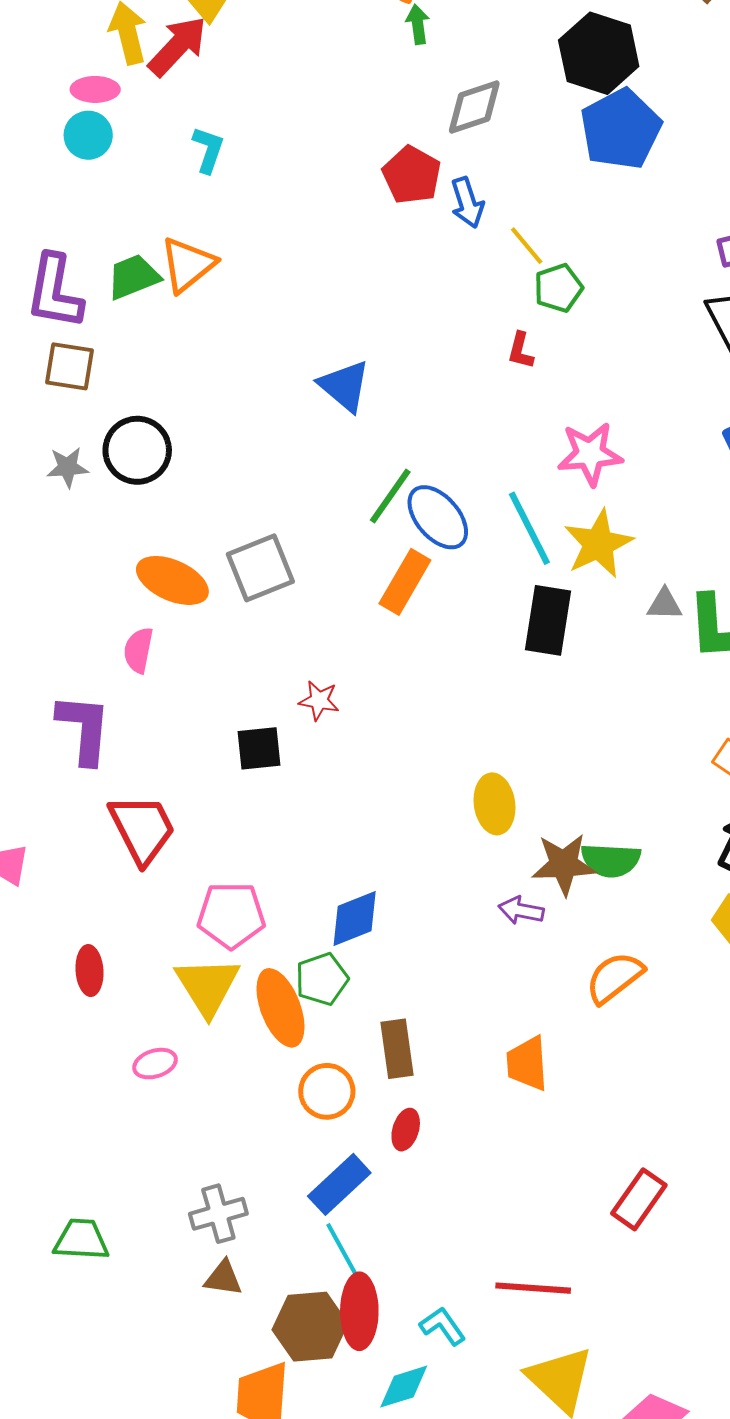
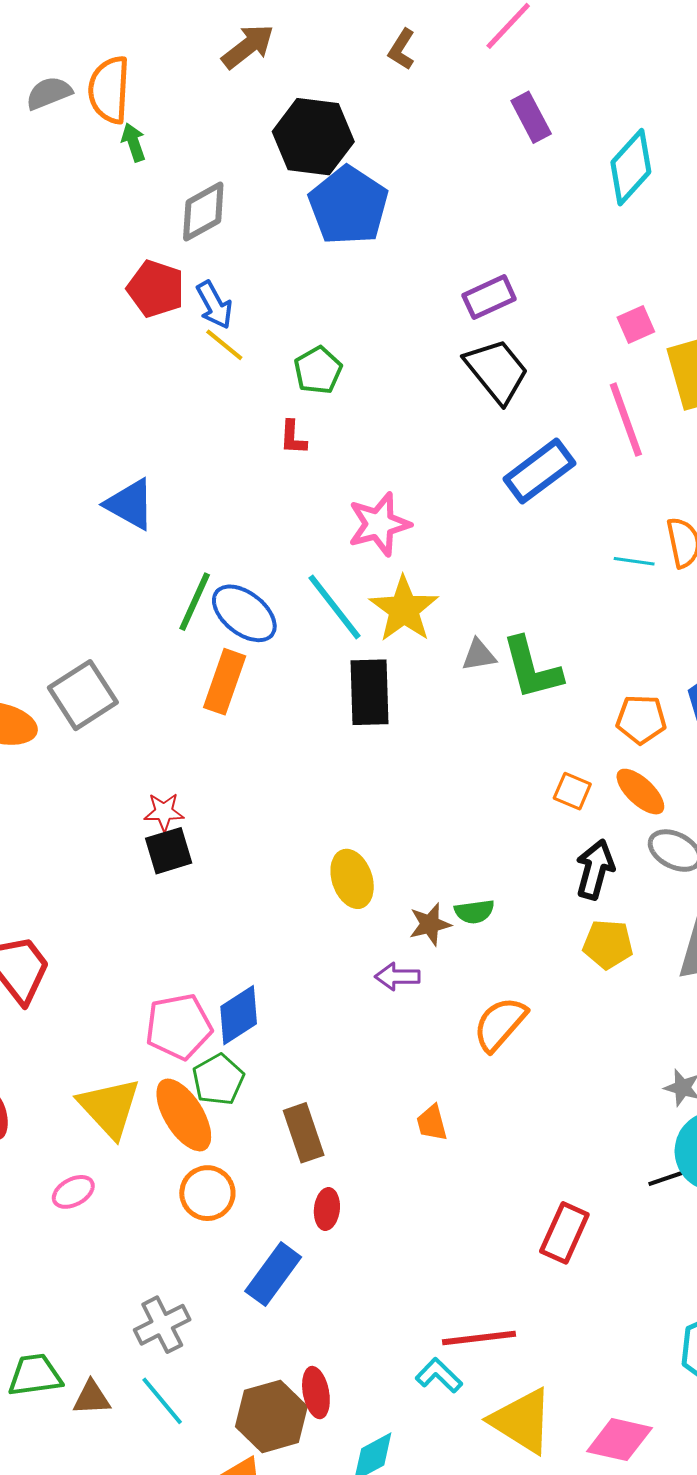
yellow line: (527, 246) -> (224, 345), moved
black square: (259, 748) -> (169, 851), moved
green semicircle: (611, 860) -> (474, 912), size x0.7
brown star: (564, 864) -> (430, 924), size x0.7
pink pentagon: (231, 915) -> (179, 1027), moved
orange trapezoid: (527, 1064) -> (432, 1123), size x0.7
orange circle: (327, 1091) -> (207, 1193), moved
cyan line: (342, 1250) -> (162, 1401), moved
brown triangle: (223, 1278) -> (92, 1398), moved
red ellipse: (359, 1311) -> (316, 1393), size x0.7
cyan L-shape: (443, 1326) -> (439, 1375), moved

